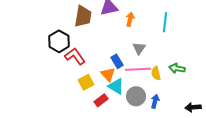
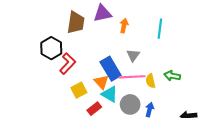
red L-shape: (75, 56) -> (68, 64), turned 80
blue rectangle: (117, 61) -> (111, 69), size x1.6

